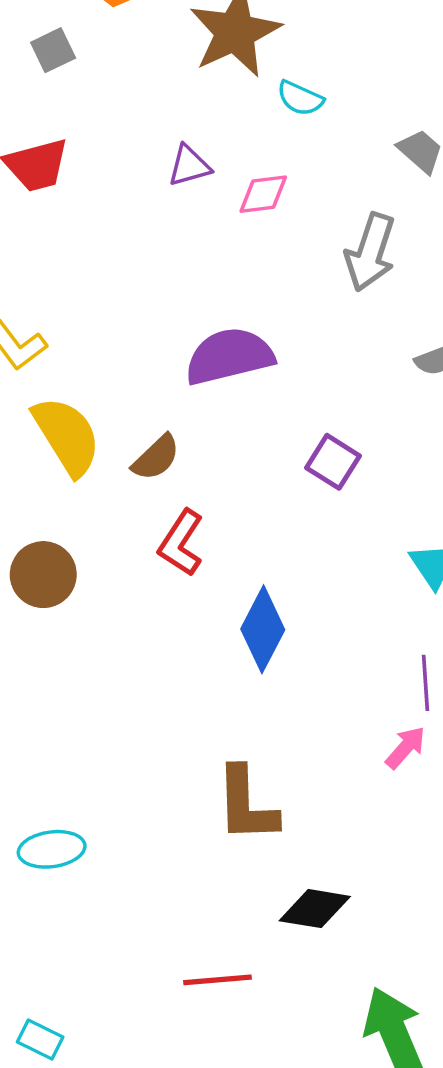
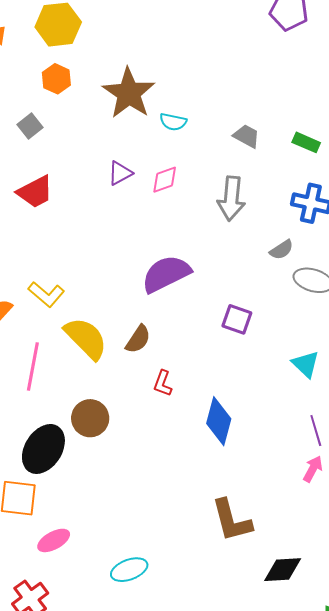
red L-shape: (181, 543) -> (163, 383), size x0.7

